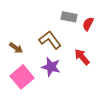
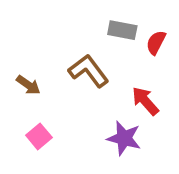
purple star: (51, 67) -> (124, 138), moved
pink square: (22, 77) -> (39, 136), size x0.6

